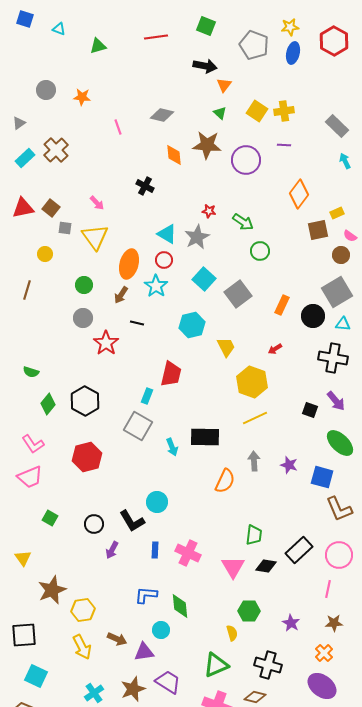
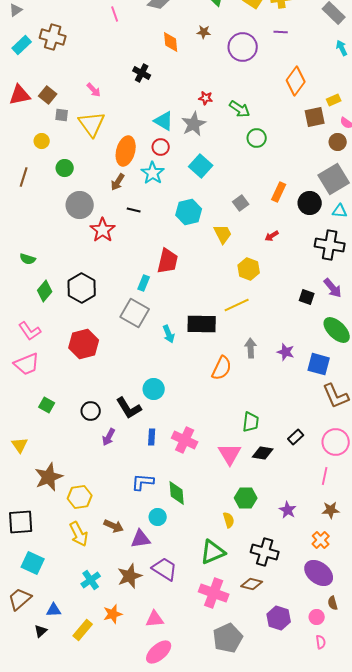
brown star: (207, 145) -> (204, 32), size x0.5
brown cross: (56, 150) -> (53, 37), turned -30
green circle: (84, 285) -> (65, 168), moved
gray square: (238, 294) -> (241, 203), moved, size x0.6
gray circle: (83, 318) -> (80, 205), size x1.4
yellow hexagon: (252, 382) -> (249, 269), size x0.7
yellow line: (255, 418) -> (237, 305), moved
black rectangle: (299, 550) -> (296, 437), size x0.6

